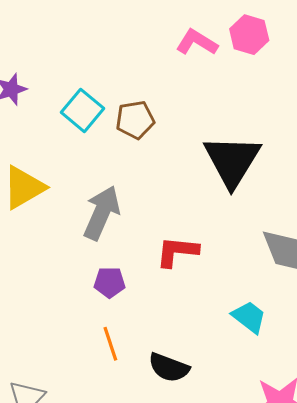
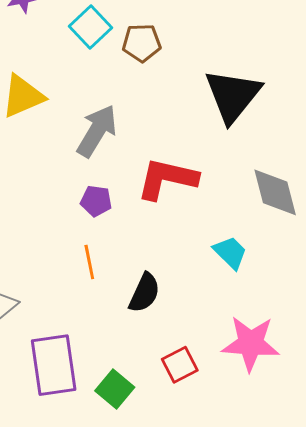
red L-shape: (177, 252) -> (167, 179), size x1.4
black semicircle: (169, 368) -> (144, 293), turned -93

